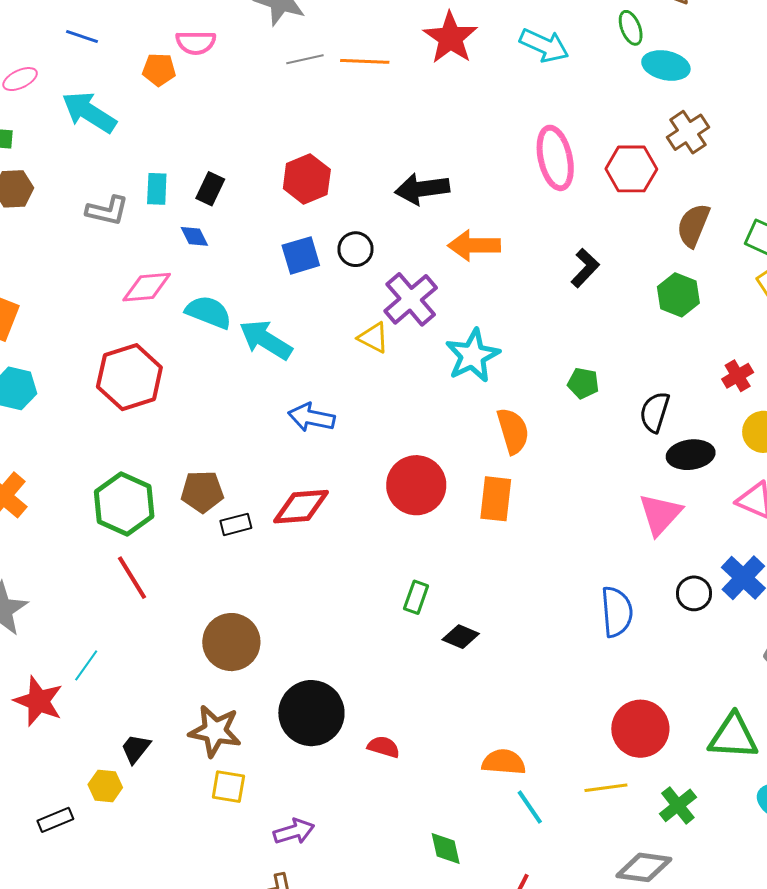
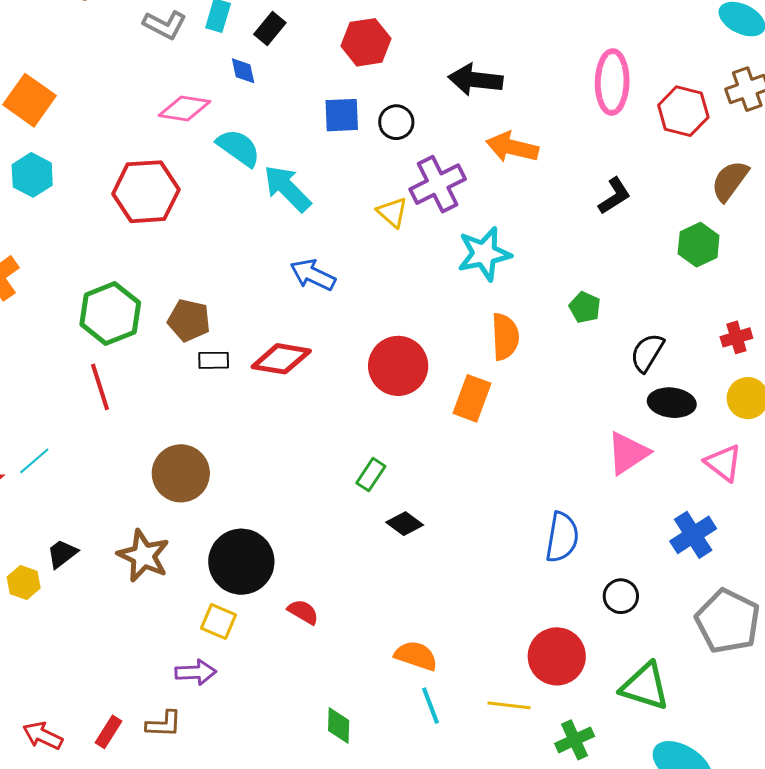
black circle: (694, 593) -> (621, 596), moved
yellow square: (228, 787) -> (219, 621), moved

